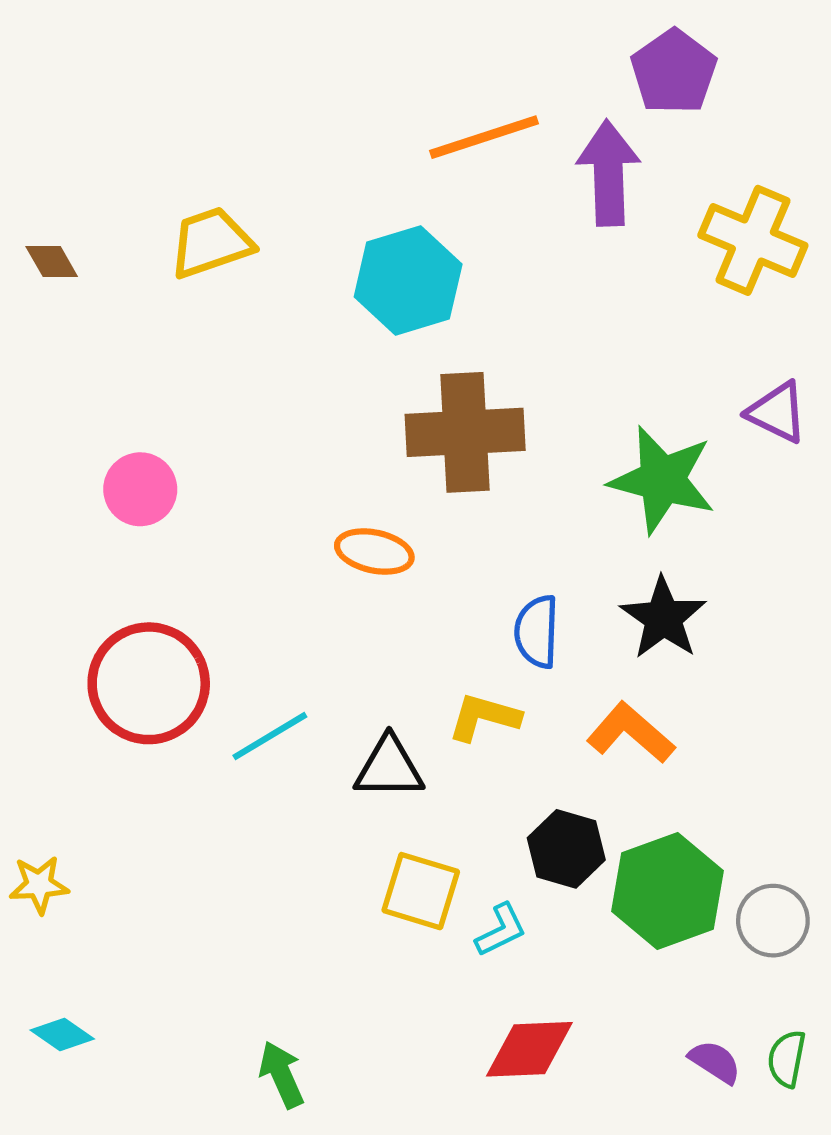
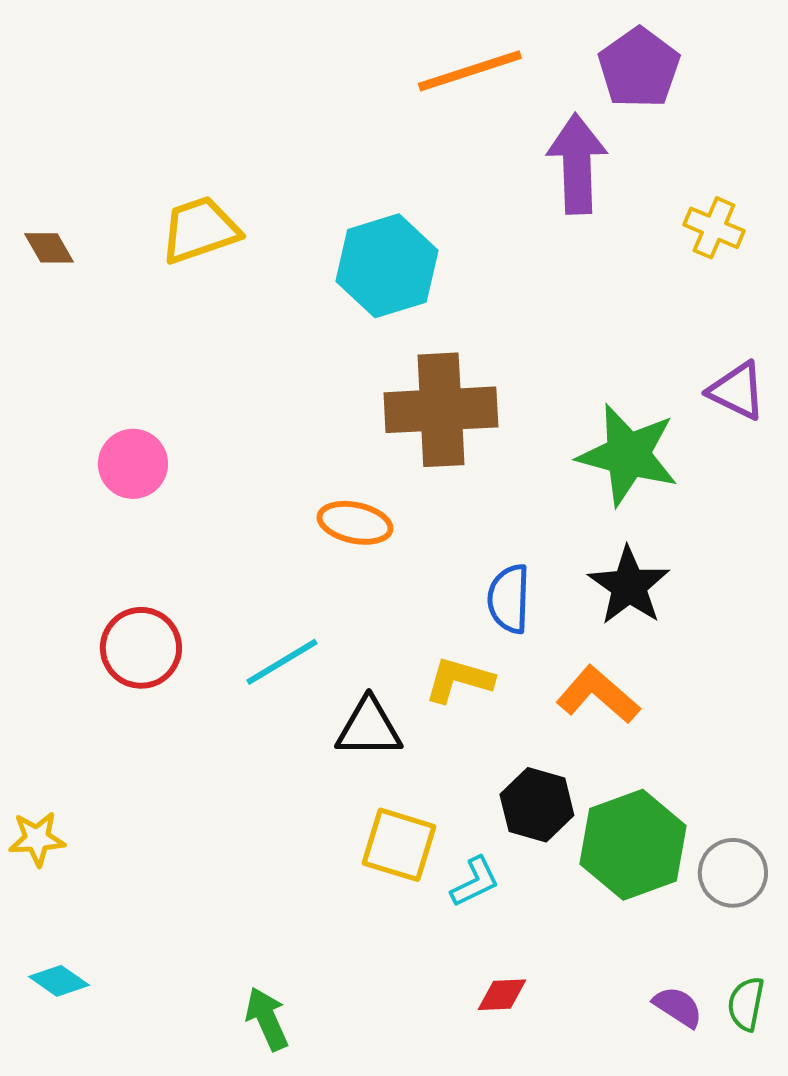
orange line: (484, 137) -> (470, 71), moved
yellow cross: (753, 240) -> (714, 228), size x0.6
red circle: (149, 683) -> (141, 648), size x0.7
cyan line: (270, 736) -> (282, 662), moved
red diamond: (529, 1049) -> (502, 995), size x0.6

